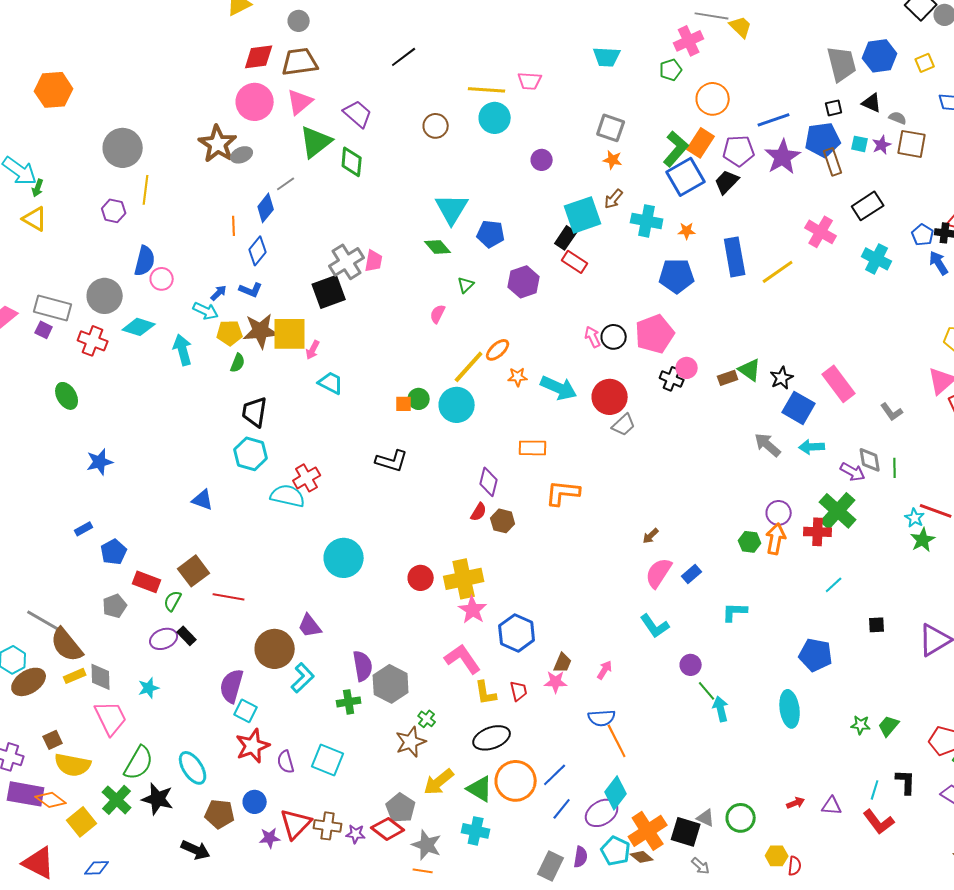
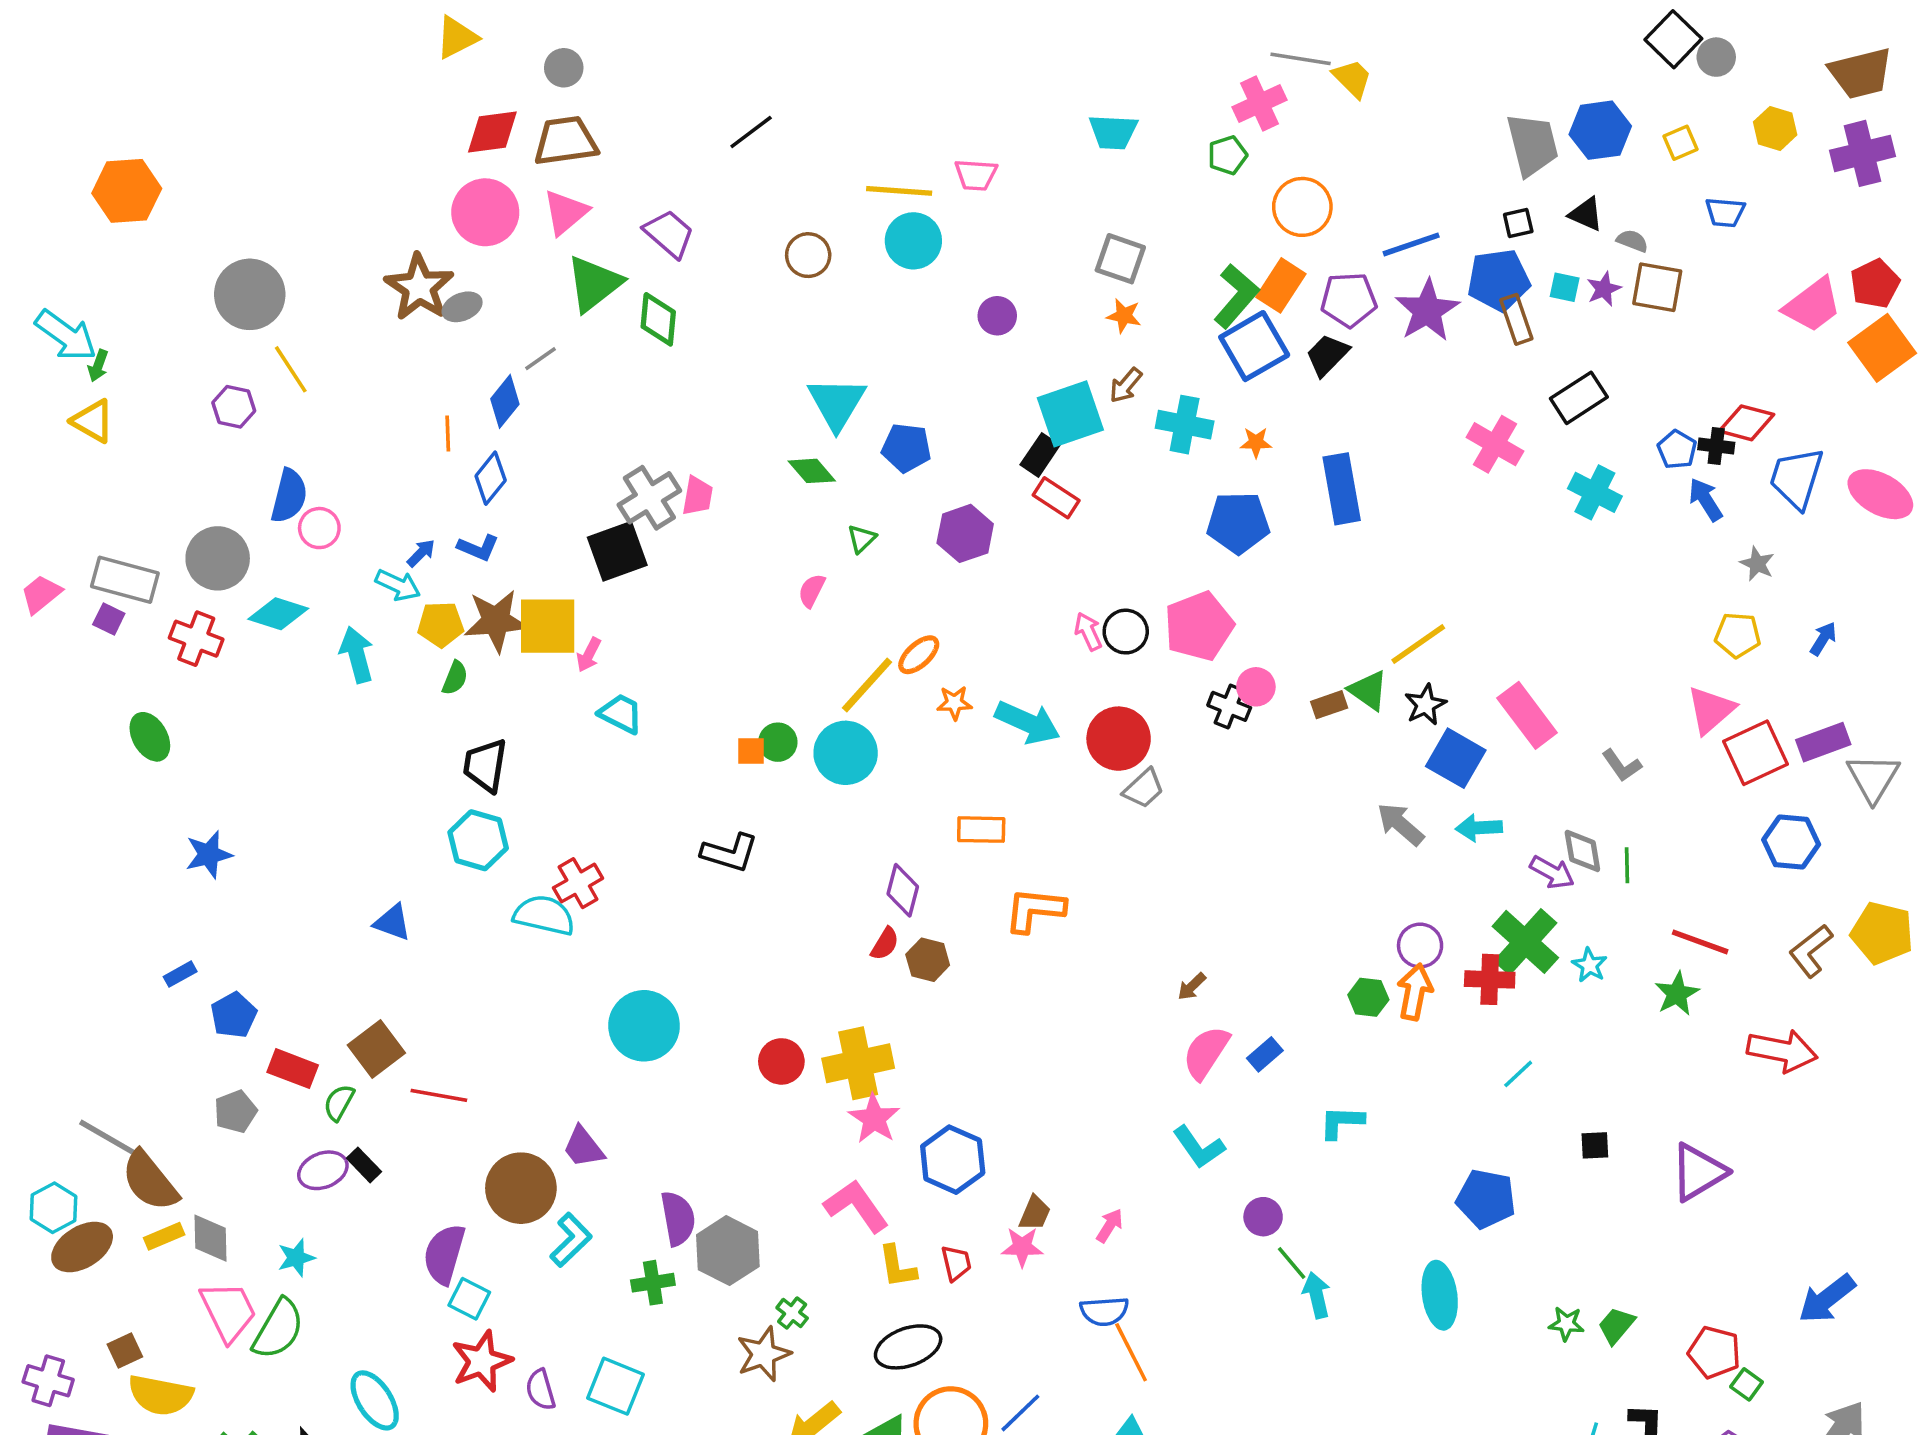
yellow line: (146, 190) -> (291, 369), turned -40
yellow line: (778, 272) -> (1418, 644), moved
cyan star: (915, 518) -> (1590, 965), moved
green semicircle: (139, 763) -> (278, 1329), moved

